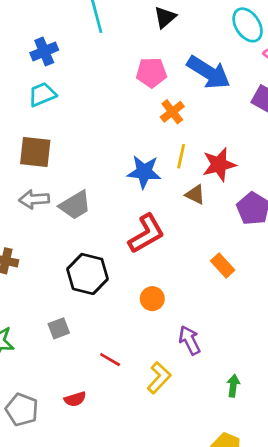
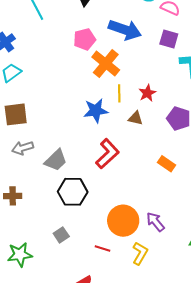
orange cross: (172, 112) -> (106, 64), size x1.6
red star: (219, 165) -> (147, 93), size x0.7
gray trapezoid: (75, 205) -> (56, 160), moved
orange circle: (152, 299) -> (123, 221), moved, size x1.8

